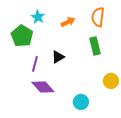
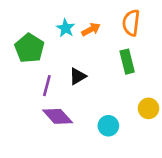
cyan star: (38, 17) -> (66, 28), moved
cyan circle: (81, 102) -> (108, 126), moved

